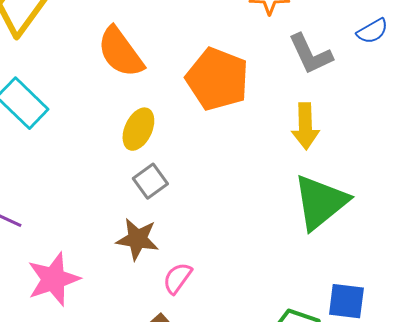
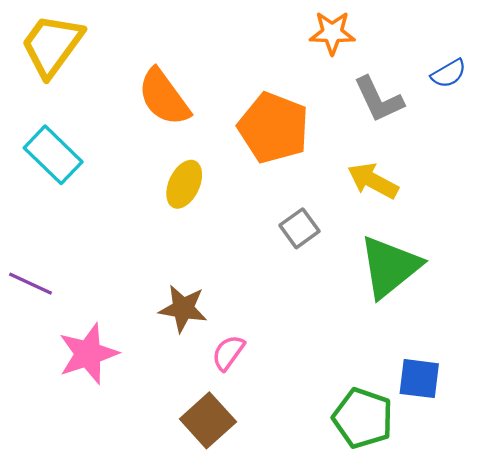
yellow arrow: (305, 126) -> (373, 181), turned 120
gray square: (150, 181) -> (299, 228), moved

